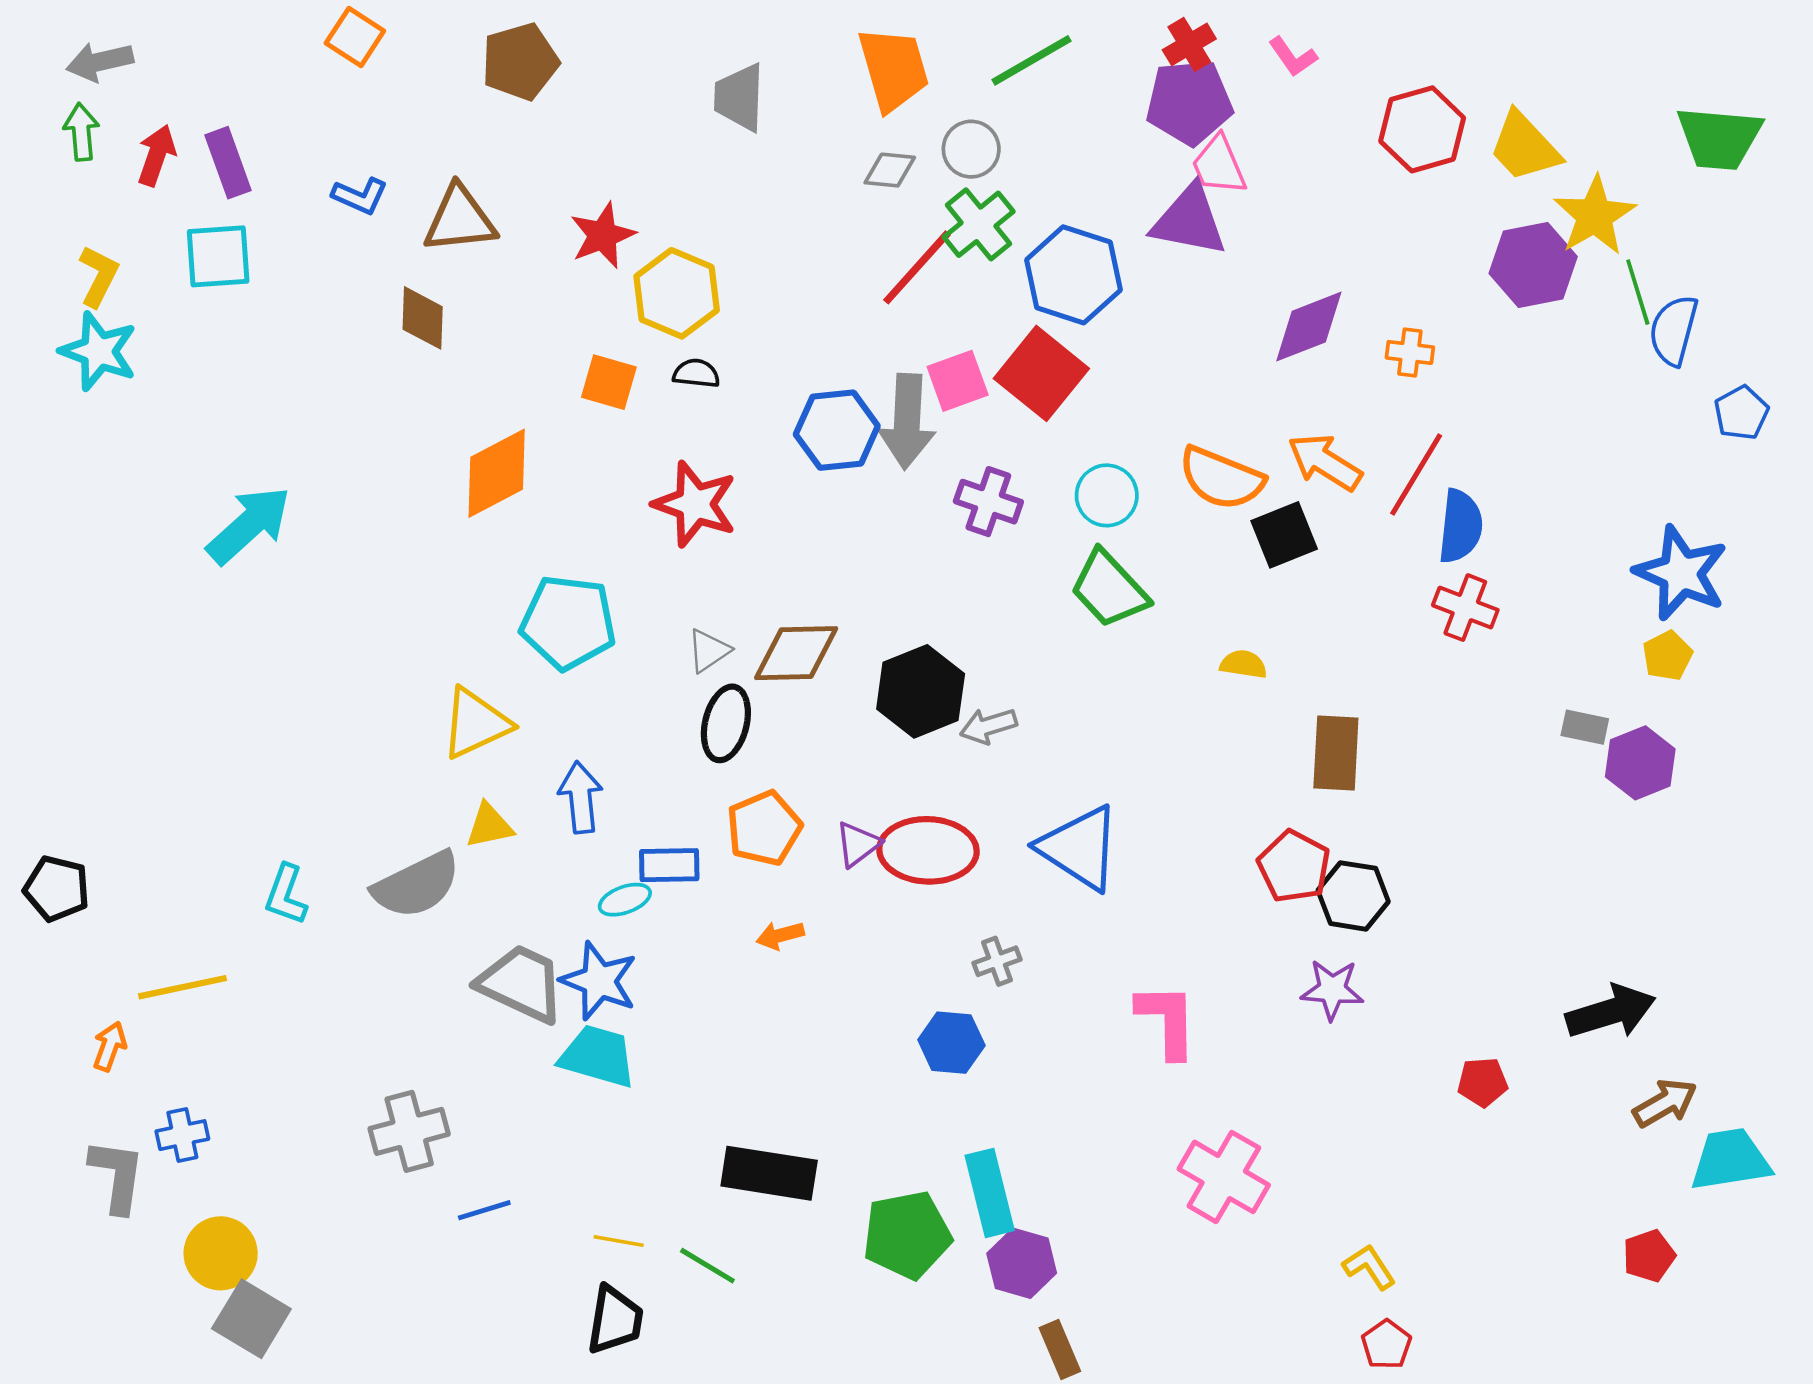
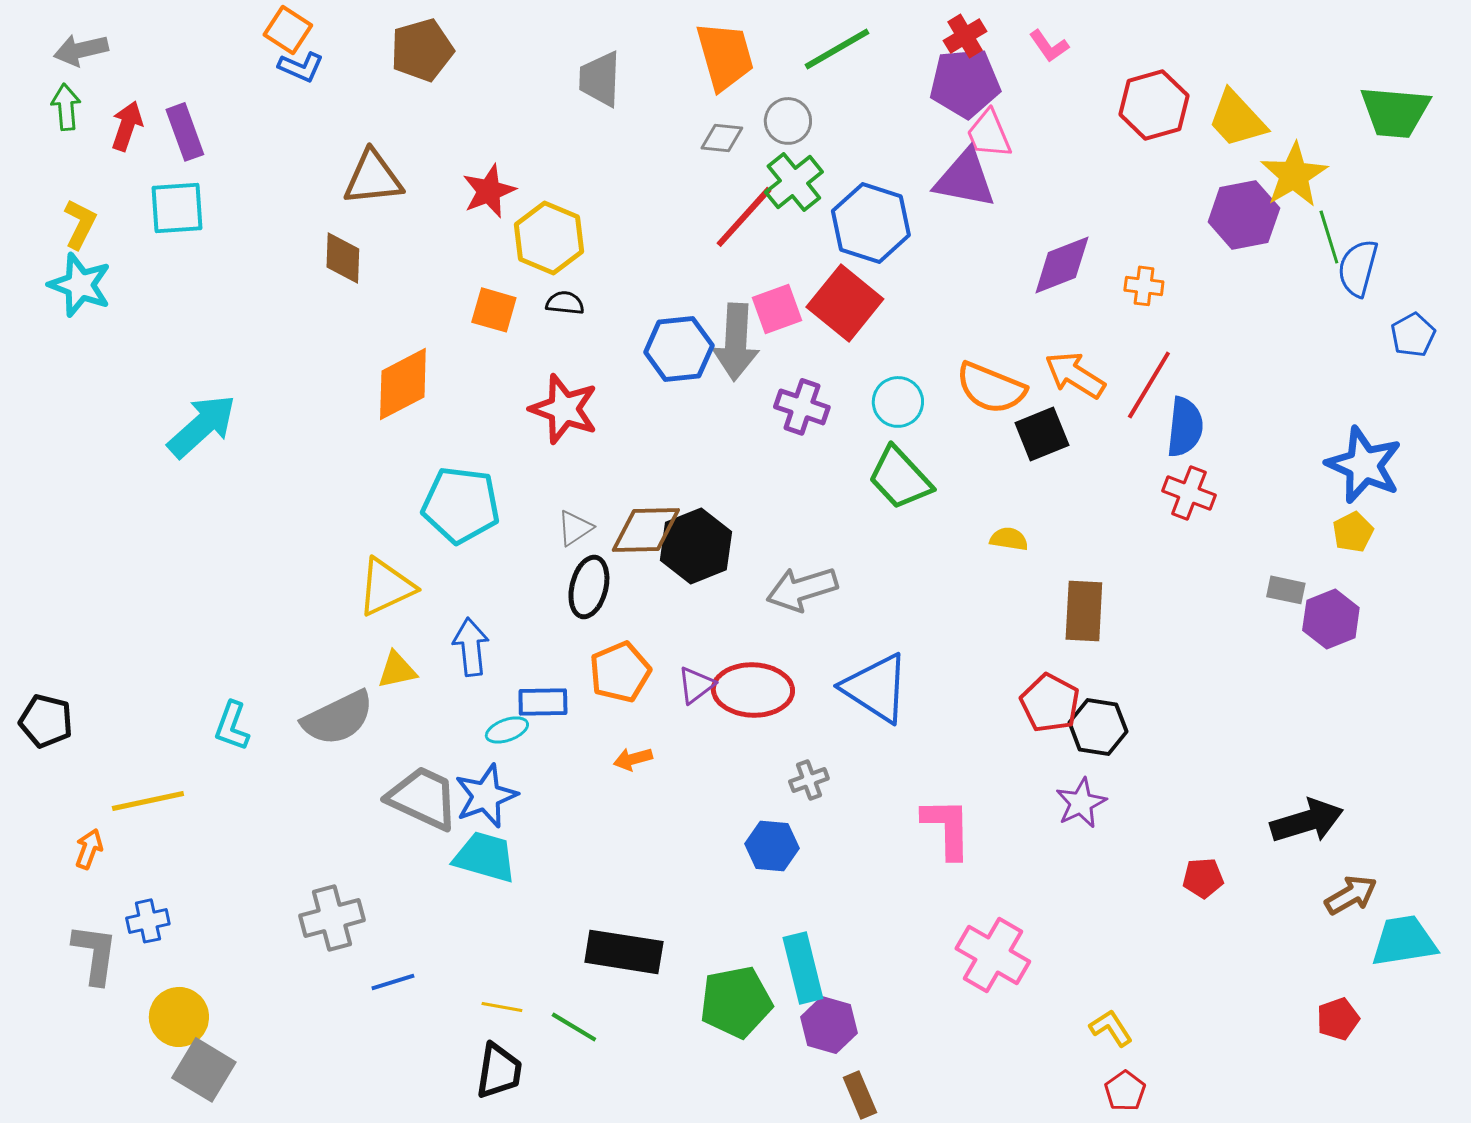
blue L-shape: (360, 196) -> (301, 67), moved
black hexagon: (921, 691) -> (696, 546), moved
gray arrow: (988, 726) -> (802, 589), size x1.5
blue star: (599, 981) -> (486, 796), turned 30
purple star: (1332, 990) -> (1081, 803), turned -30

